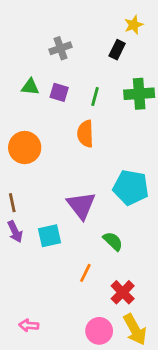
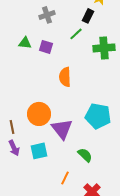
green line: (95, 97) -> (76, 34), moved, turned 32
orange circle: (25, 148) -> (39, 114), moved

